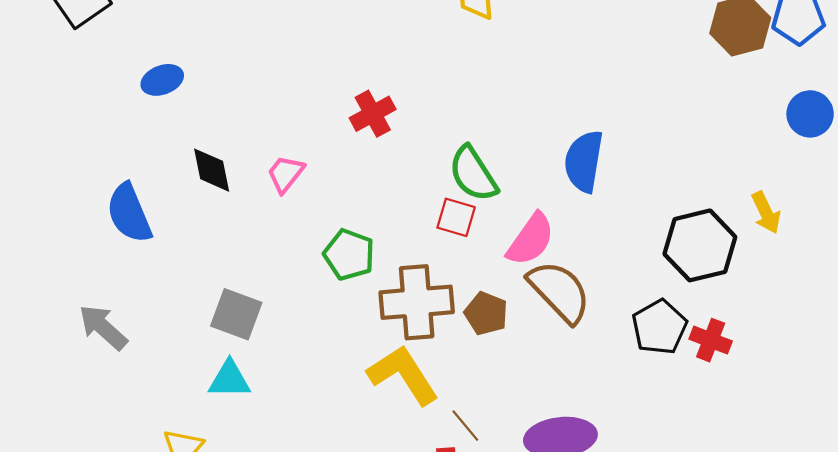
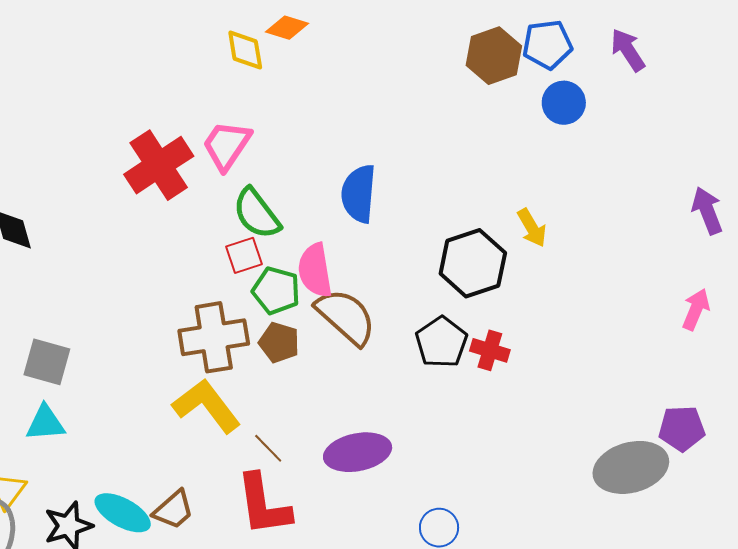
red cross: (373, 114) -> (159, 165), size x1.6
blue circle: (810, 114) -> (564, 103), moved
pink trapezoid: (286, 174) -> (227, 145), moved, size x1.4
red square: (456, 217) -> (244, 255), turned -30
pink semicircle: (531, 239) -> (315, 270), turned 140
green pentagon: (349, 255) -> (276, 291), moved

